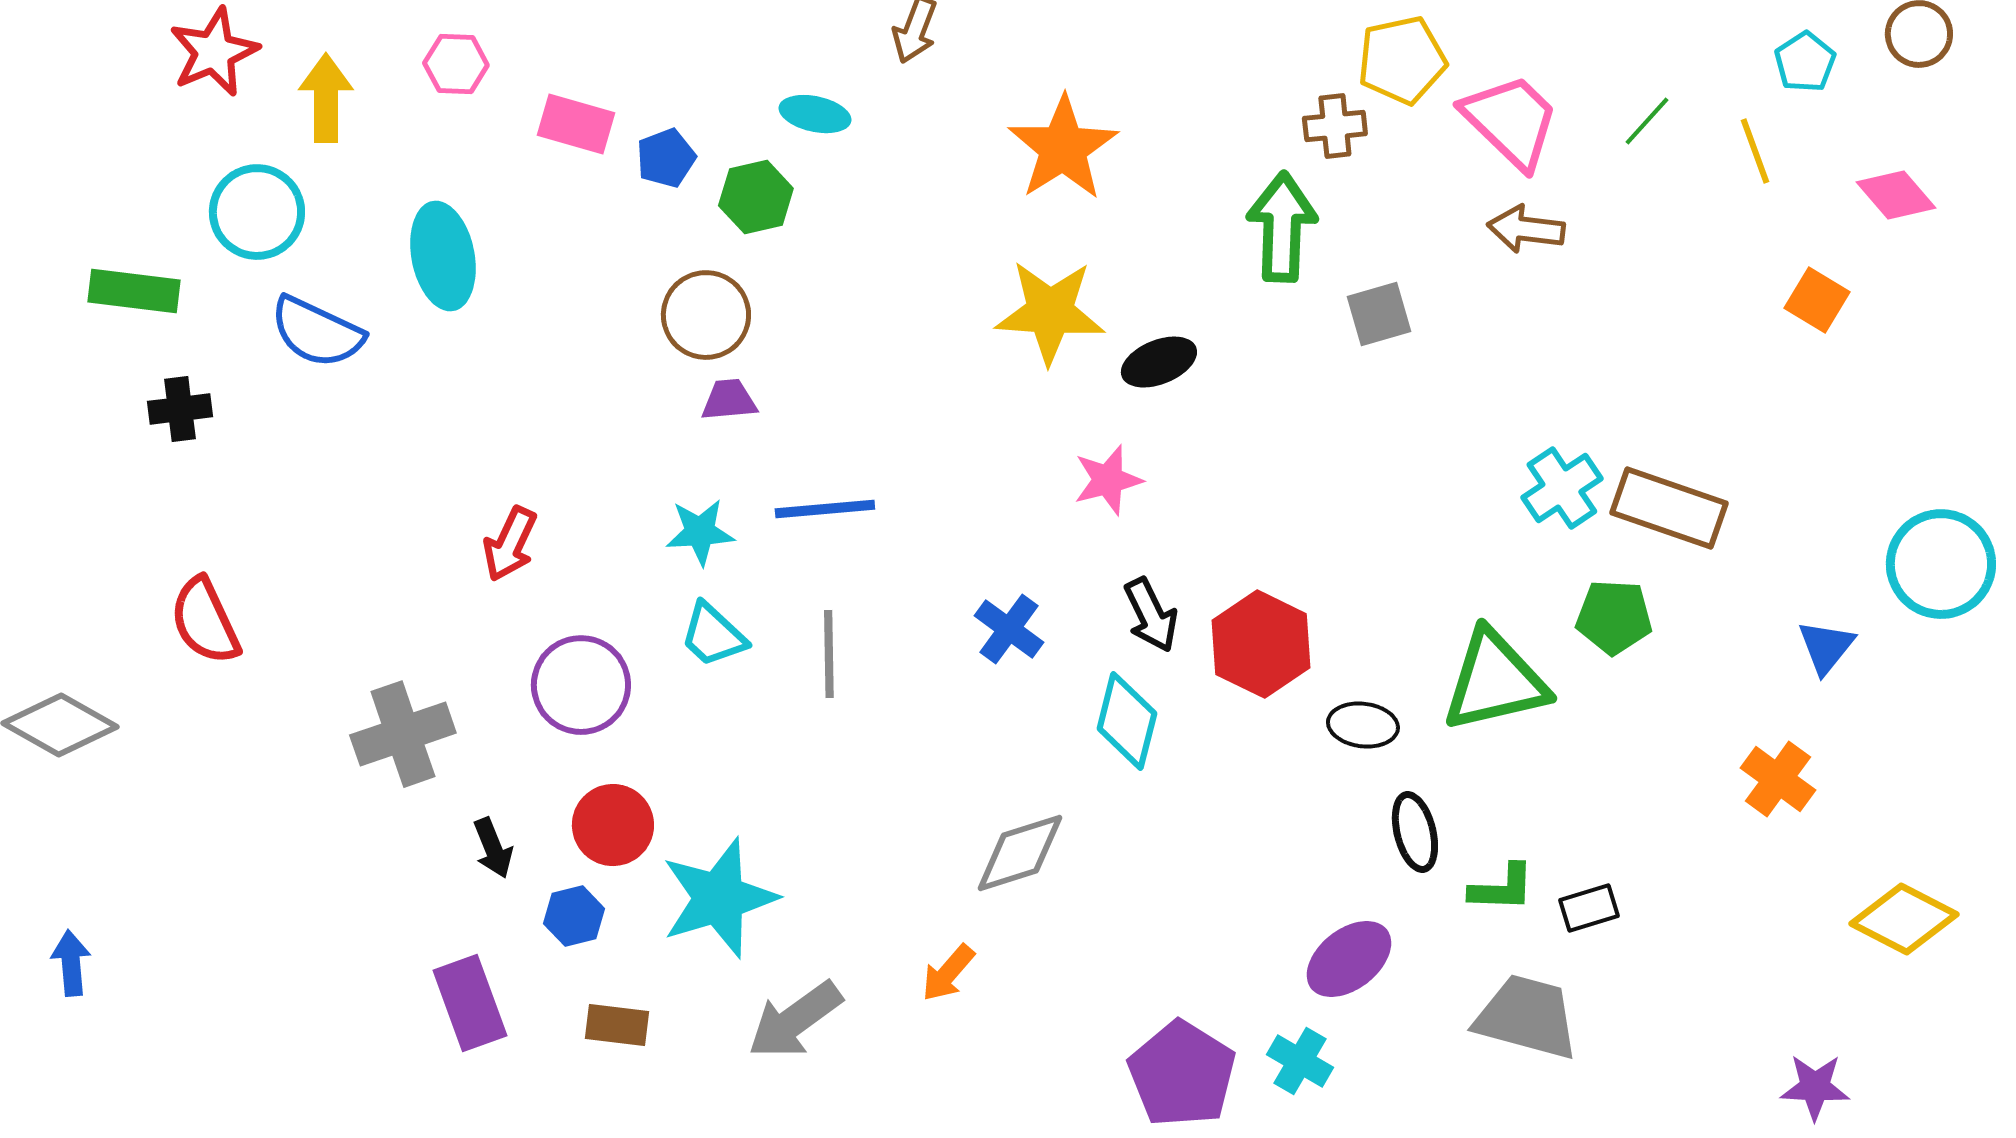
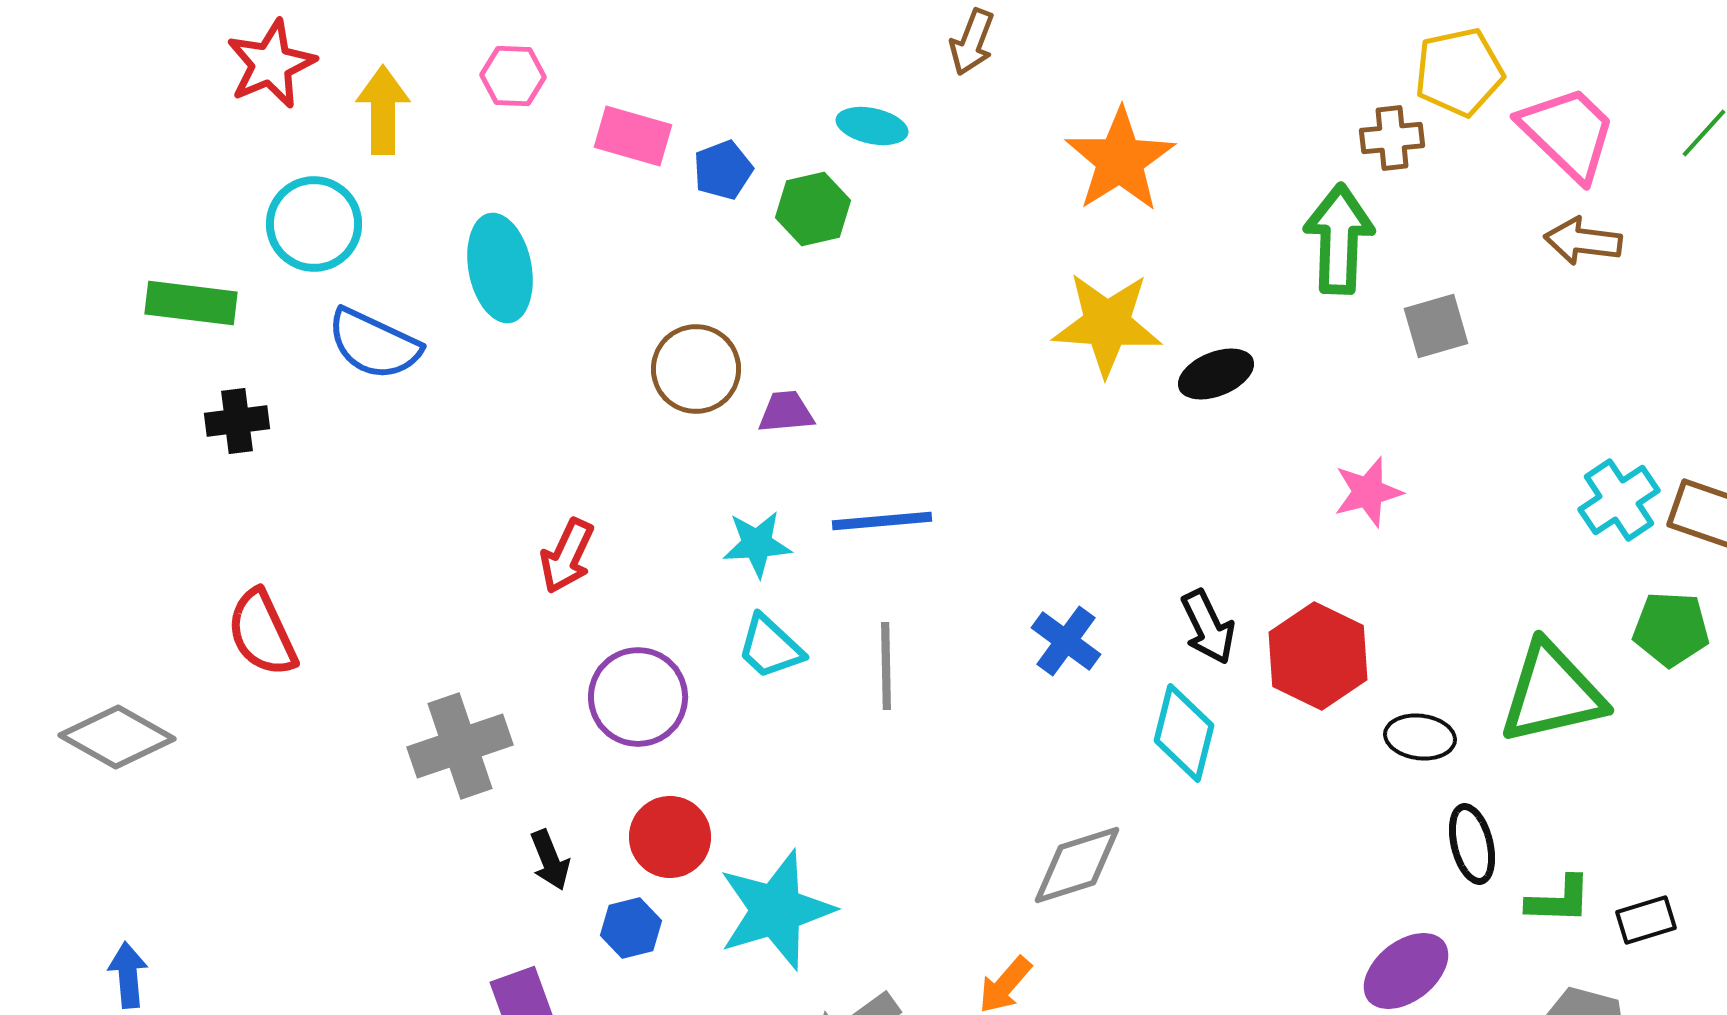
brown circle: (706, 315) -> (696, 369), moved
pink star: (1108, 480) -> (1368, 492), moved

